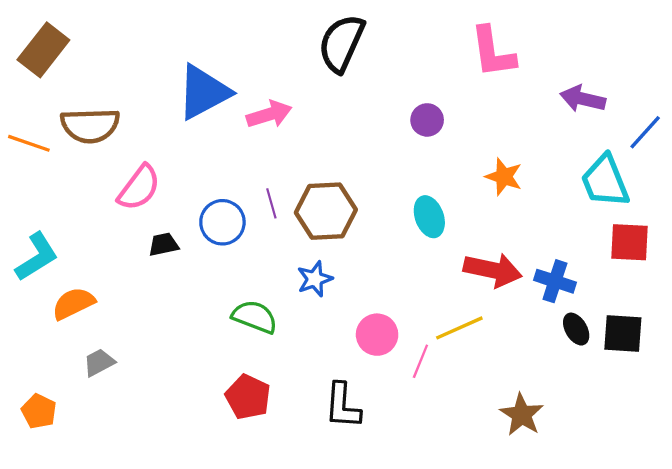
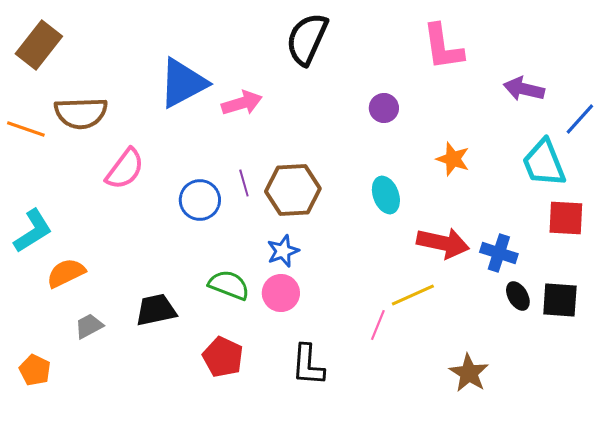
black trapezoid: (163, 245) -> (156, 310), moved, size x1.5
pink circle: (377, 335) -> (281, 293), moved

